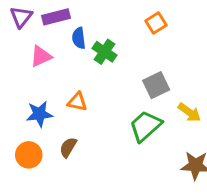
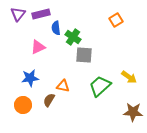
orange square: (156, 23) -> (116, 20), moved
pink triangle: (41, 56) -> (38, 47), moved
gray square: (156, 85) -> (84, 55), moved, turned 30
orange triangle: (77, 102) -> (63, 86), moved

